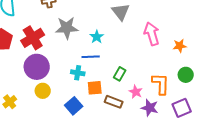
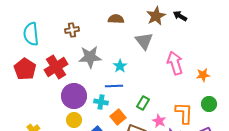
purple circle: (37, 67) -> (74, 96), moved
orange square: (95, 88) -> (118, 117), turned -35
yellow circle: (43, 91) -> (74, 120), moved

